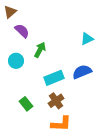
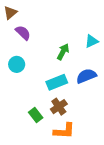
green arrow: (40, 50) -> (63, 52), moved
green rectangle: (26, 104) -> (36, 115), moved

